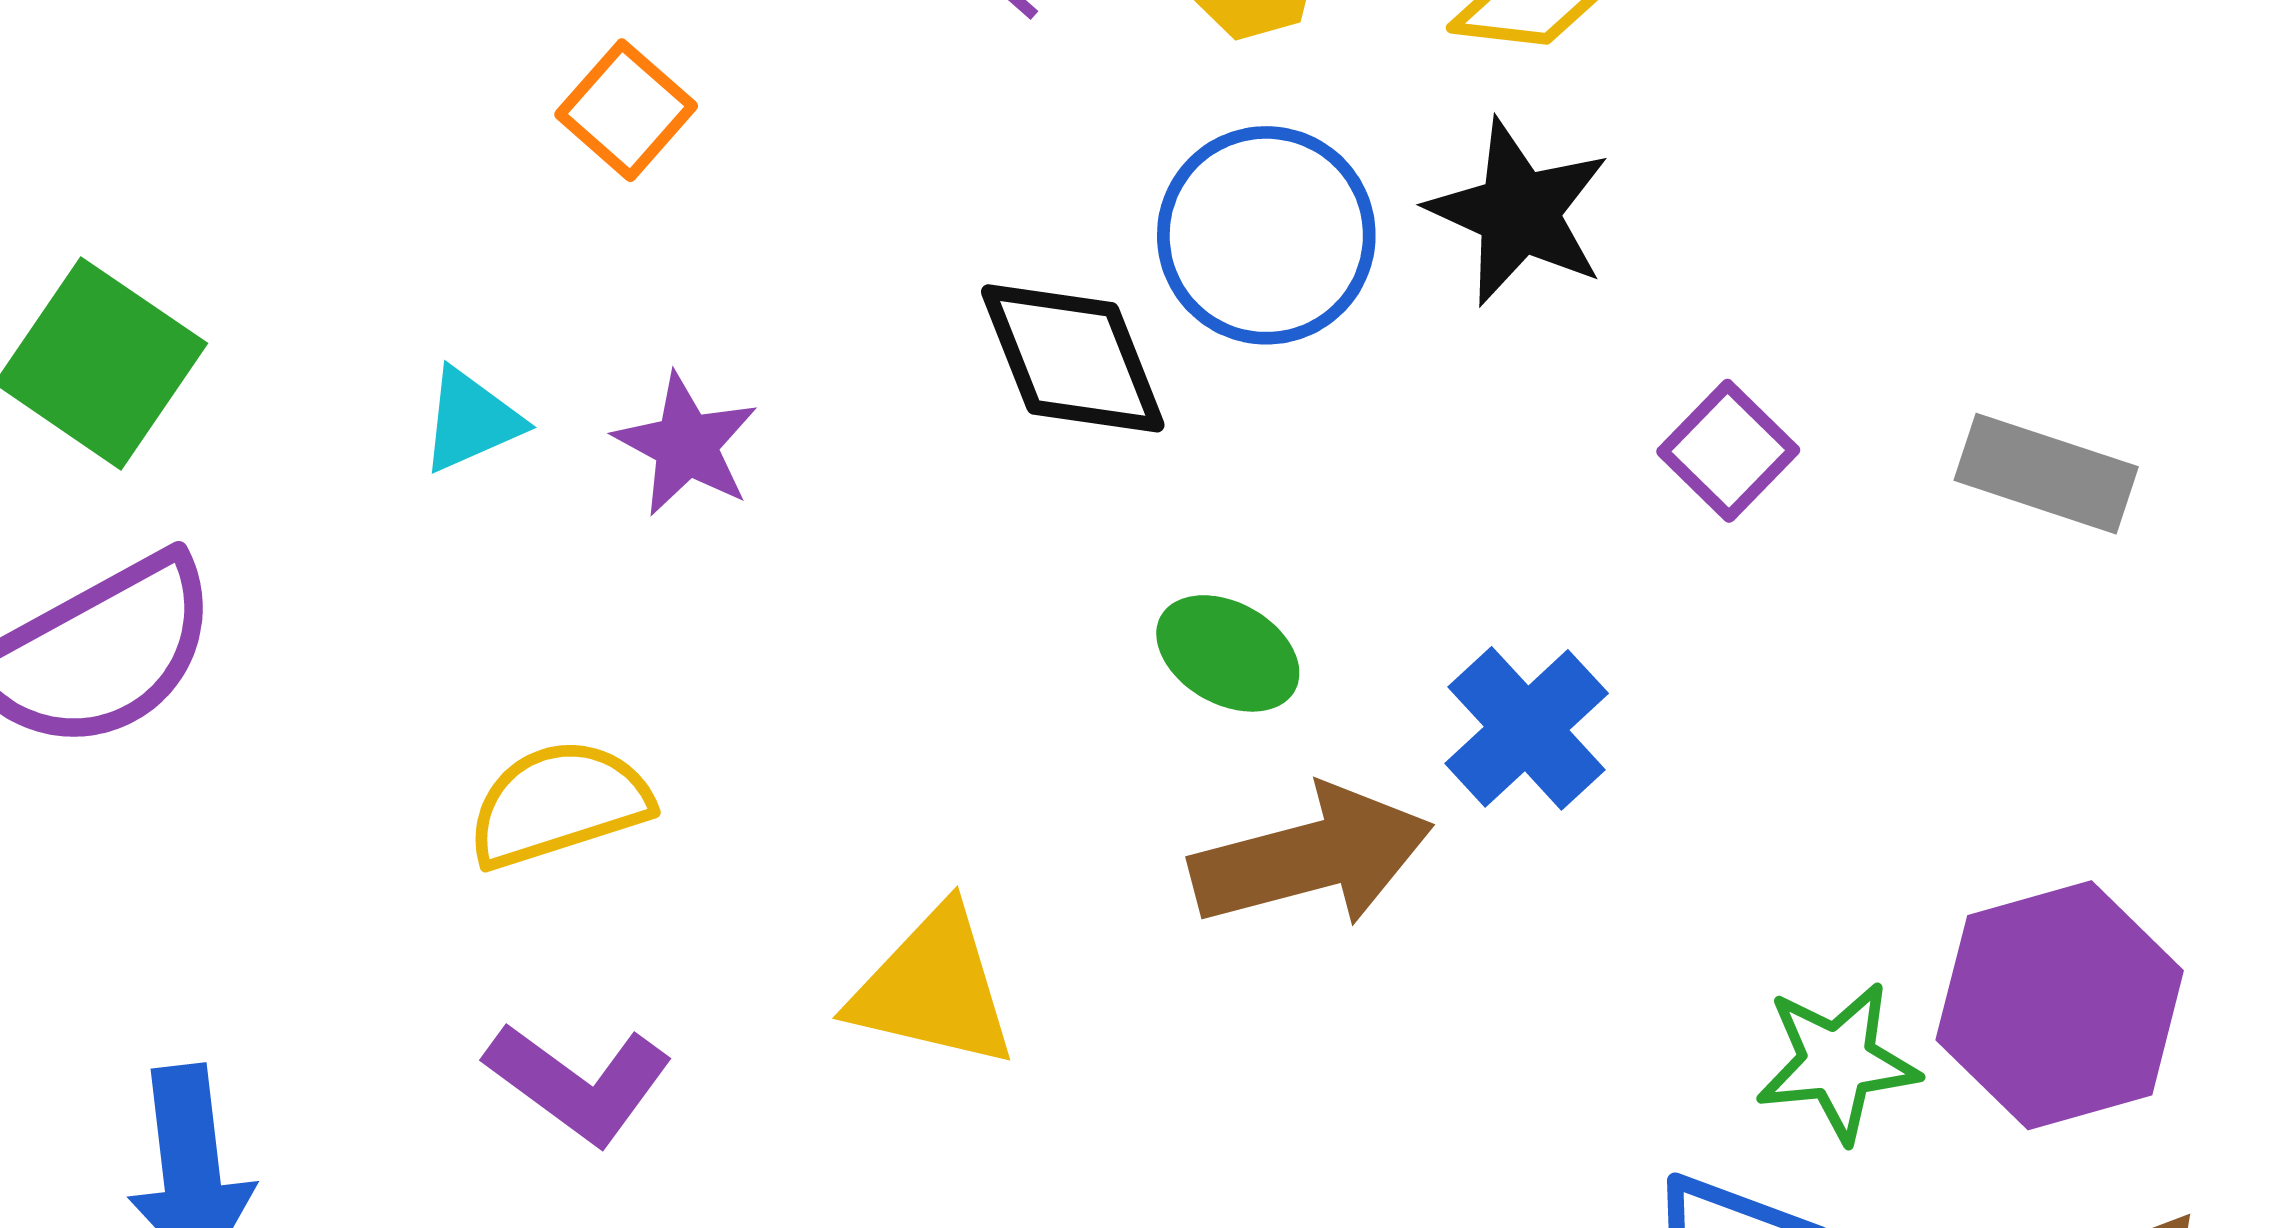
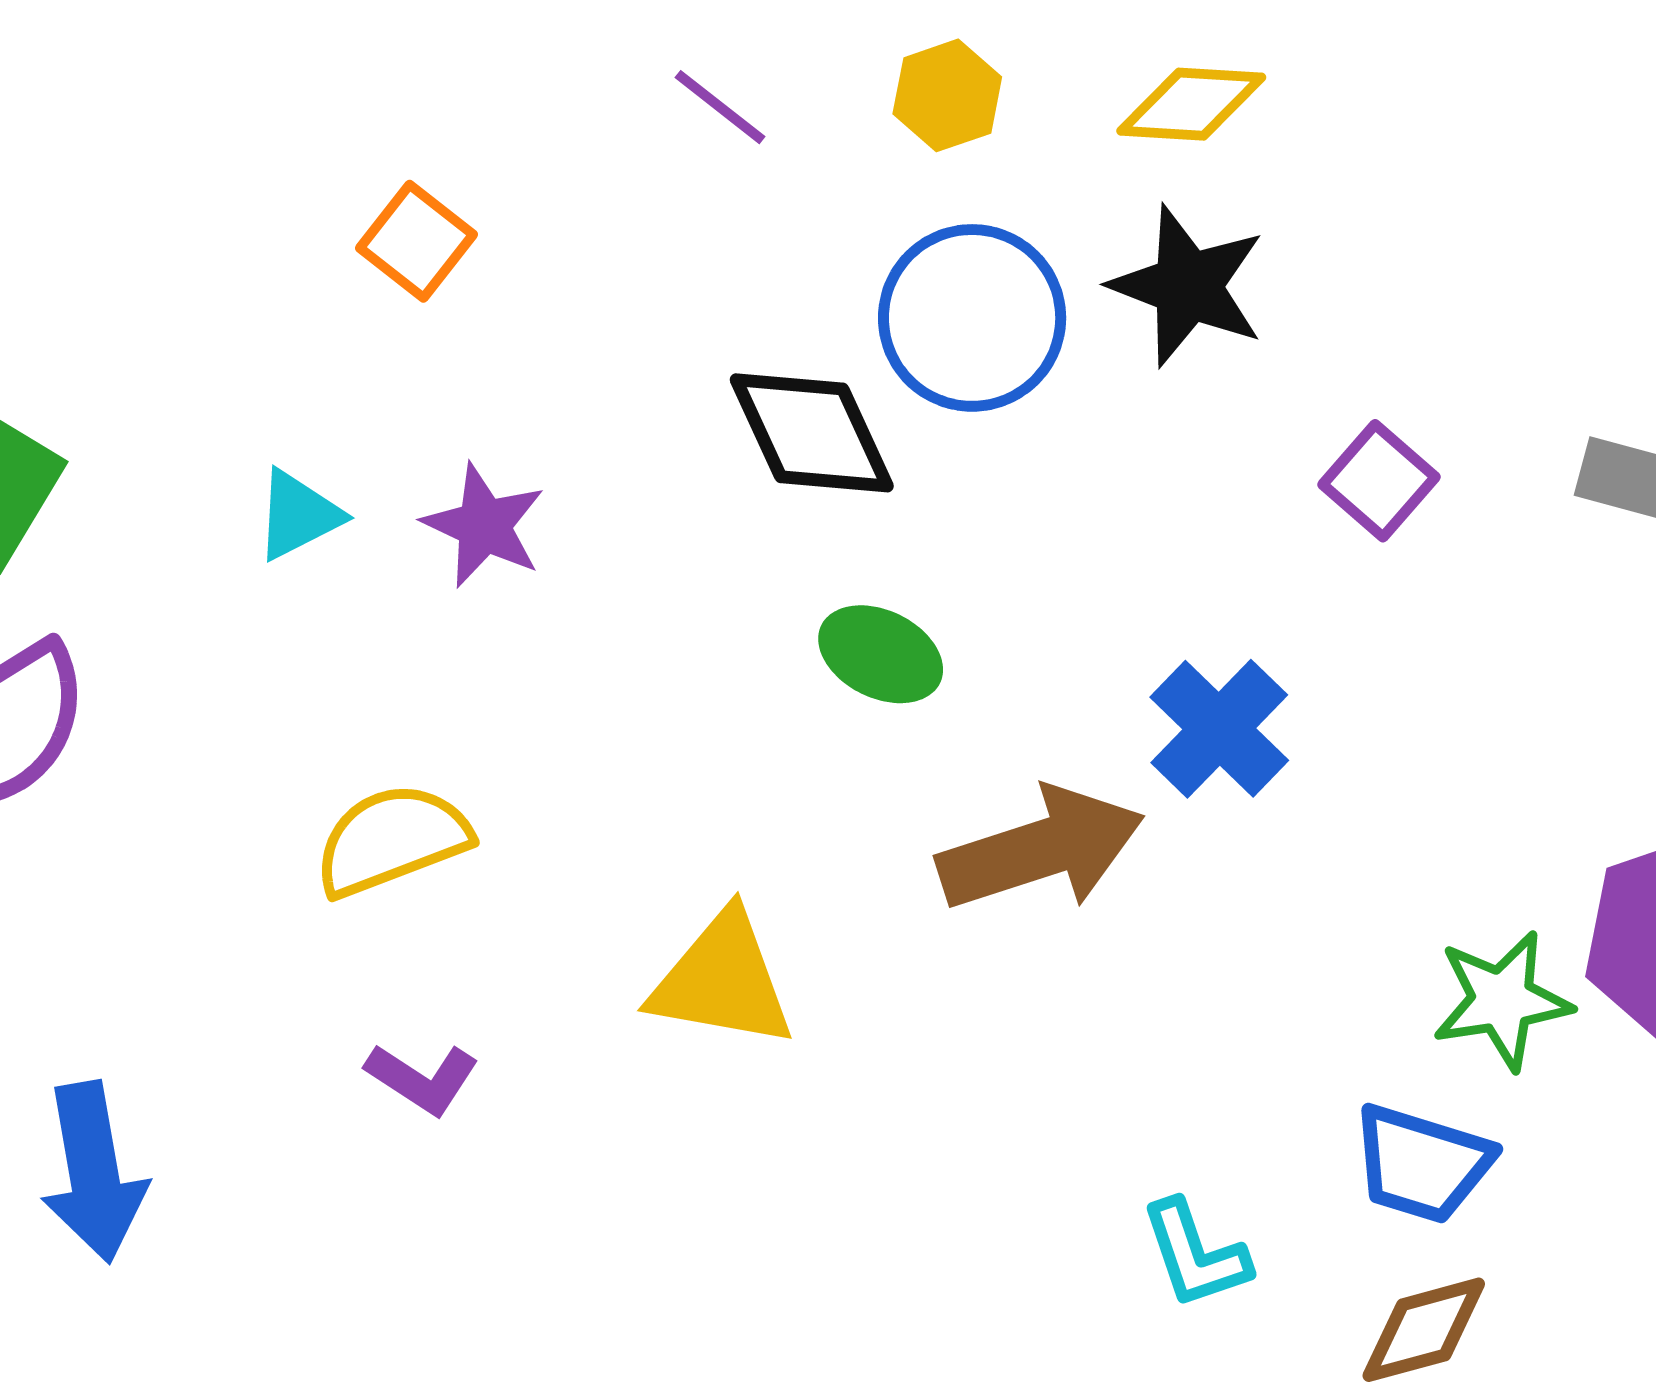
green ellipse: (1228, 653) -> (881, 654), moved
purple L-shape: (579, 1083) -> (422, 1079), size x0.7

